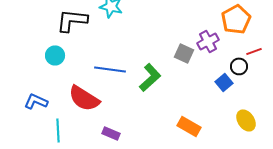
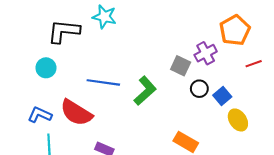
black circle: (239, 66) -> (199, 89), moved
blue L-shape: (36, 101) -> (40, 115), moved
yellow ellipse: (246, 120) -> (238, 120), moved

